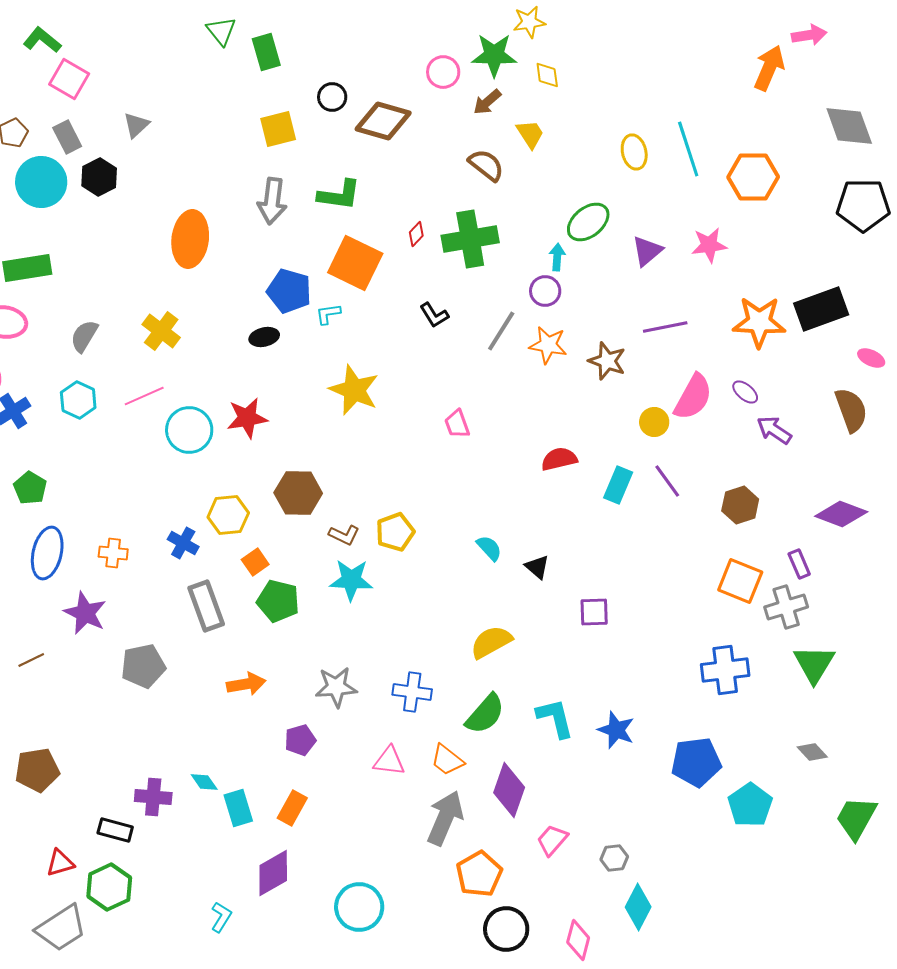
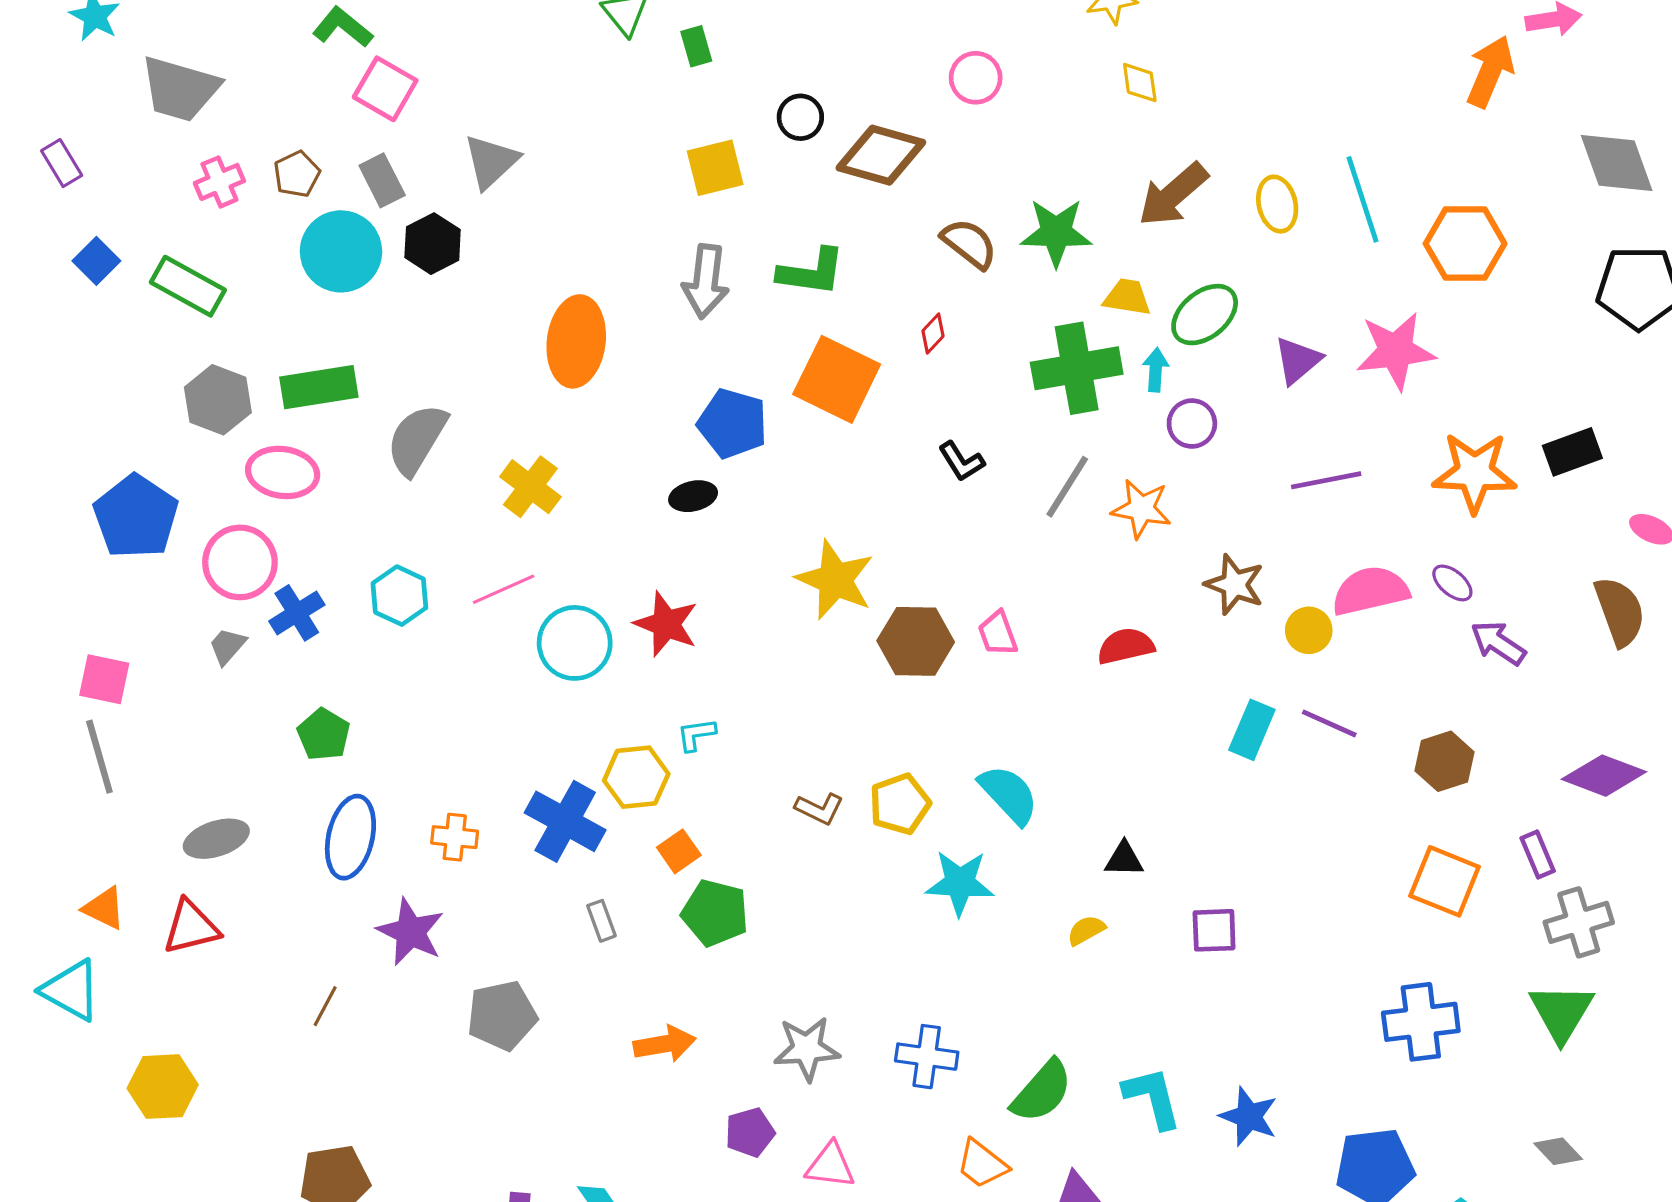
green rectangle: (266, 52) -> (696, 46), size x0.7
green star: (494, 55) -> (1056, 232), moved
brown arrow: (487, 102) -> (1173, 195), moved, size x1.6
gray triangle: (136, 125) -> (491, 161), size x1.4
yellow trapezoid: (530, 134) -> (1127, 297), moved, turned -48
brown semicircle: (486, 165) -> (969, 244), moved
green cross: (470, 239) -> (1077, 368), moved
pink star: (709, 245) -> (1396, 351), size x1.4
purple circle: (545, 291) -> (1192, 424), moved
black rectangle: (821, 309) -> (1572, 452), size x0.7
cyan L-shape: (328, 314) -> (696, 735), moved
gray semicircle: (84, 336) -> (417, 439), moved, size x1.4
brown star: (607, 361) -> (1235, 585), moved
pink semicircle: (693, 397) -> (1370, 591), turned -132
red star: (247, 418) -> (666, 624), turned 30
red semicircle: (559, 459) -> (1126, 646), moved
purple line: (667, 481) -> (1329, 723), turned -30
brown hexagon: (298, 493) -> (916, 641), moved
blue cross: (183, 543) -> (565, 821), size x1.6
cyan semicircle: (489, 548) -> (1009, 795), moved, size x1.5
black triangle: (537, 567) -> (1124, 859), turned -40
cyan star: (351, 580) -> (960, 883), moved
gray rectangle: (206, 606) -> (601, 921), size x0.5
gray cross: (786, 607) -> (1579, 922), moved
yellow semicircle: (491, 642) -> (1086, 930), moved, size x0.6
brown line: (31, 660) -> (325, 1006), turned -36
pink triangle: (389, 761) -> (830, 1165), moved

